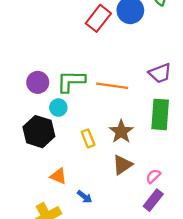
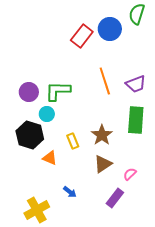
orange line: (112, 86) -> (105, 81), moved, turned 64
orange triangle: (58, 176) -> (50, 158), moved
purple rectangle: (153, 200) -> (115, 198), moved

